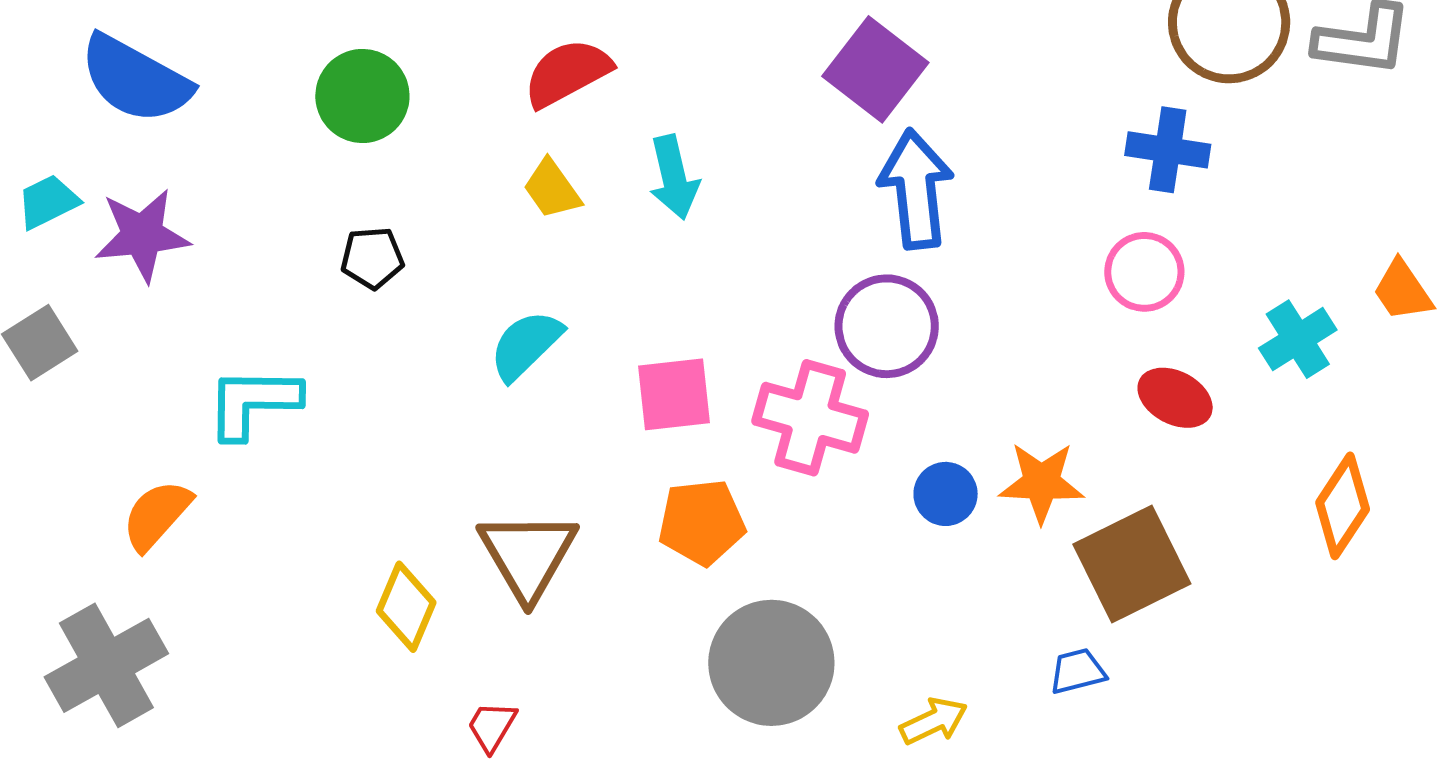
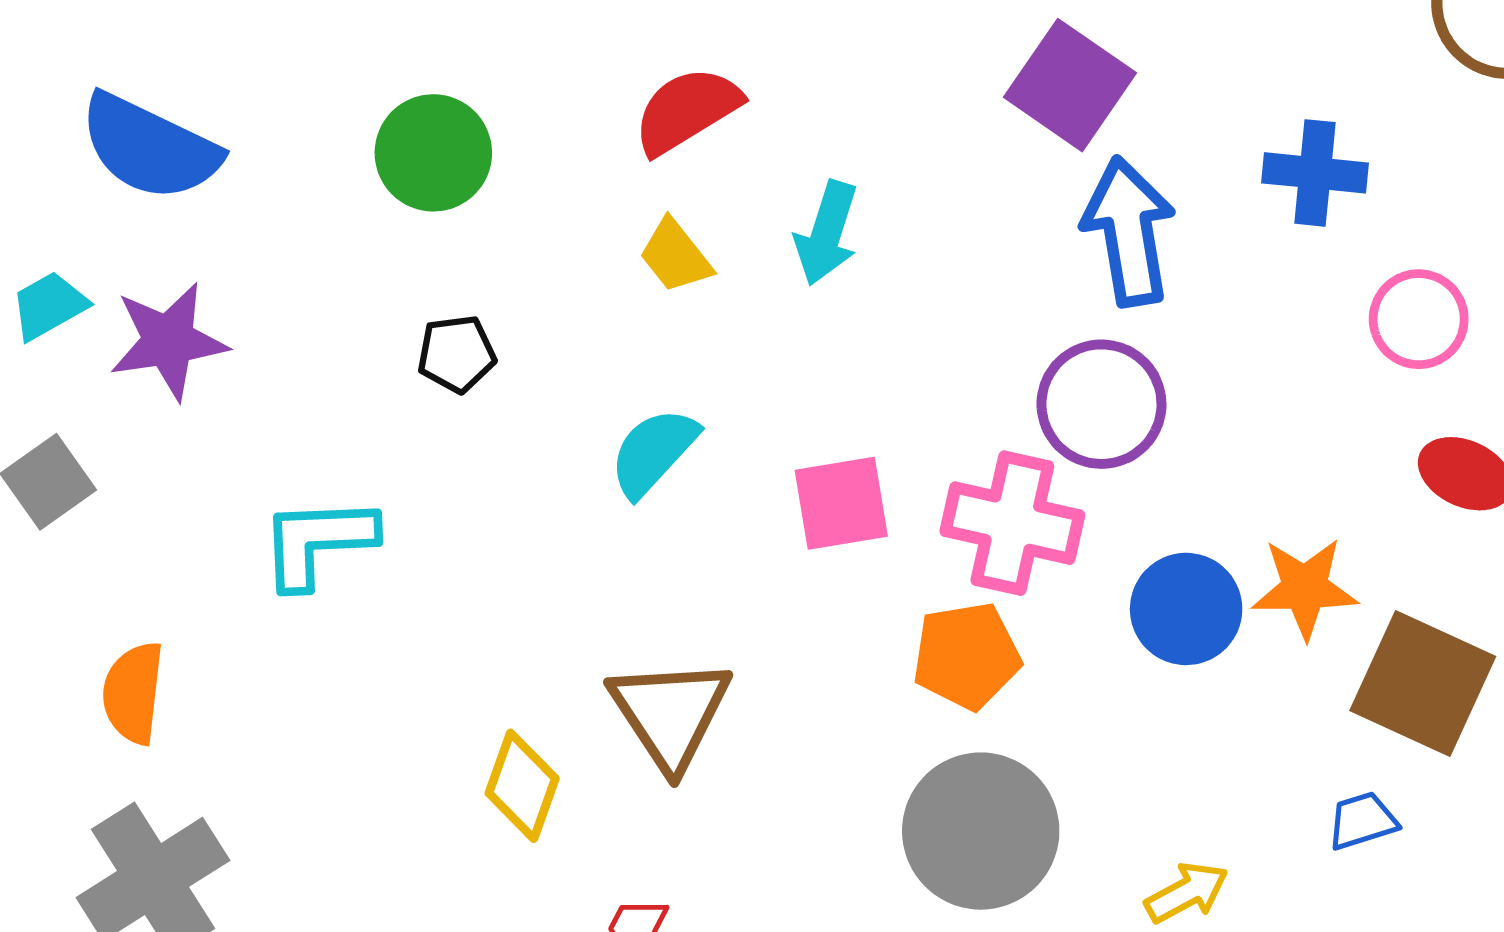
blue cross: (1168, 150) -> (1315, 173), moved
cyan arrow: (674, 177) -> (827, 233), turned 34
blue circle: (946, 494) -> (1186, 609), size x1.4
orange semicircle: (157, 515) -> (133, 693), moved, turned -32
orange pentagon: (702, 522) -> (967, 656), moved
brown square: (1132, 564) -> (1423, 684), turned -36

